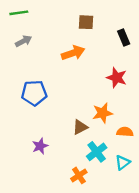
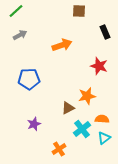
green line: (19, 13) -> (16, 11), turned -35
brown square: (86, 22) -> (79, 11), moved
orange semicircle: (125, 132) -> (102, 119), moved
orange cross: (79, 175) -> (59, 149), moved

